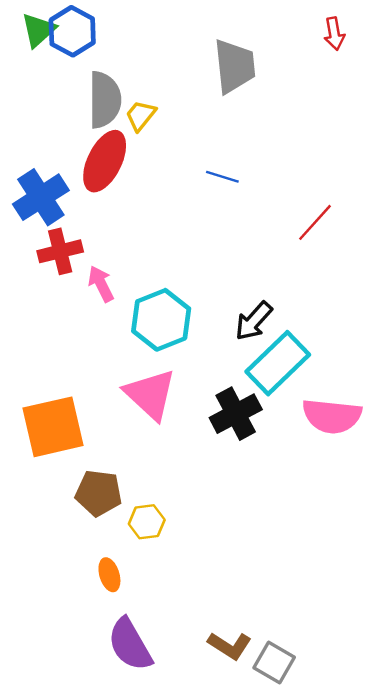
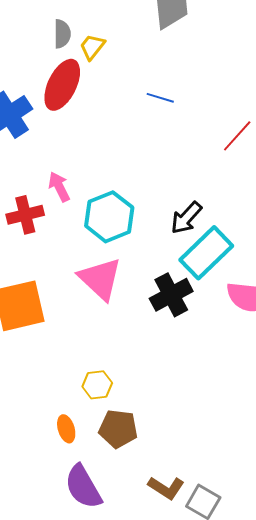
gray semicircle: (105, 100) -> (62, 34), size x0.6
red cross: (60, 251) -> (25, 215), moved
brown pentagon: (99, 493) -> (118, 429), moved

